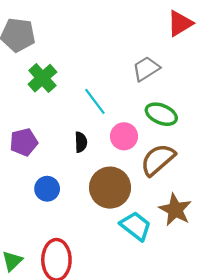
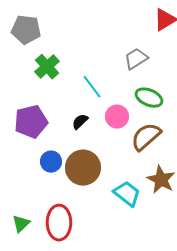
purple pentagon: (24, 142) -> (31, 122), size x1.4
black semicircle: (81, 142) -> (80, 122), turned -132
brown circle: (110, 188) -> (83, 168), moved

